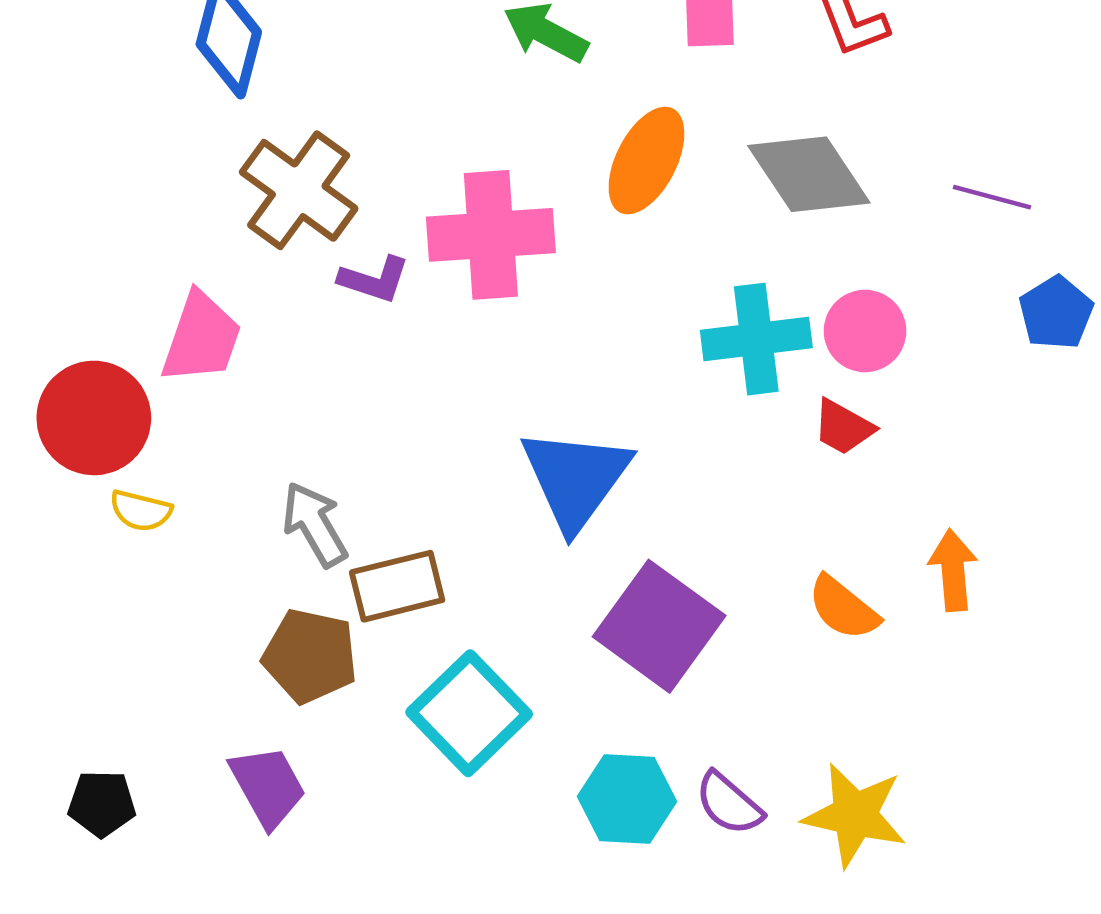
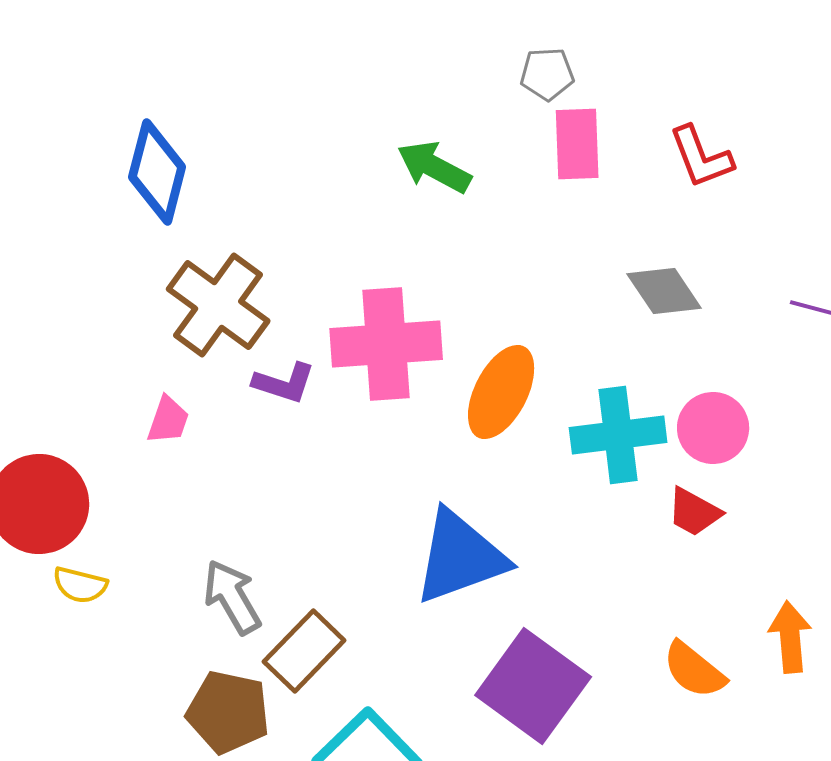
orange ellipse: (646, 161) -> (501, 392), moved
gray diamond: (809, 174) -> (664, 291), size x0.7
pink trapezoid: (201, 338) -> (168, 420), moved, size x0.6
blue triangle: (576, 479) -> (460, 557), turned 34
brown rectangle: (397, 586) -> (304, 651), turned -32

